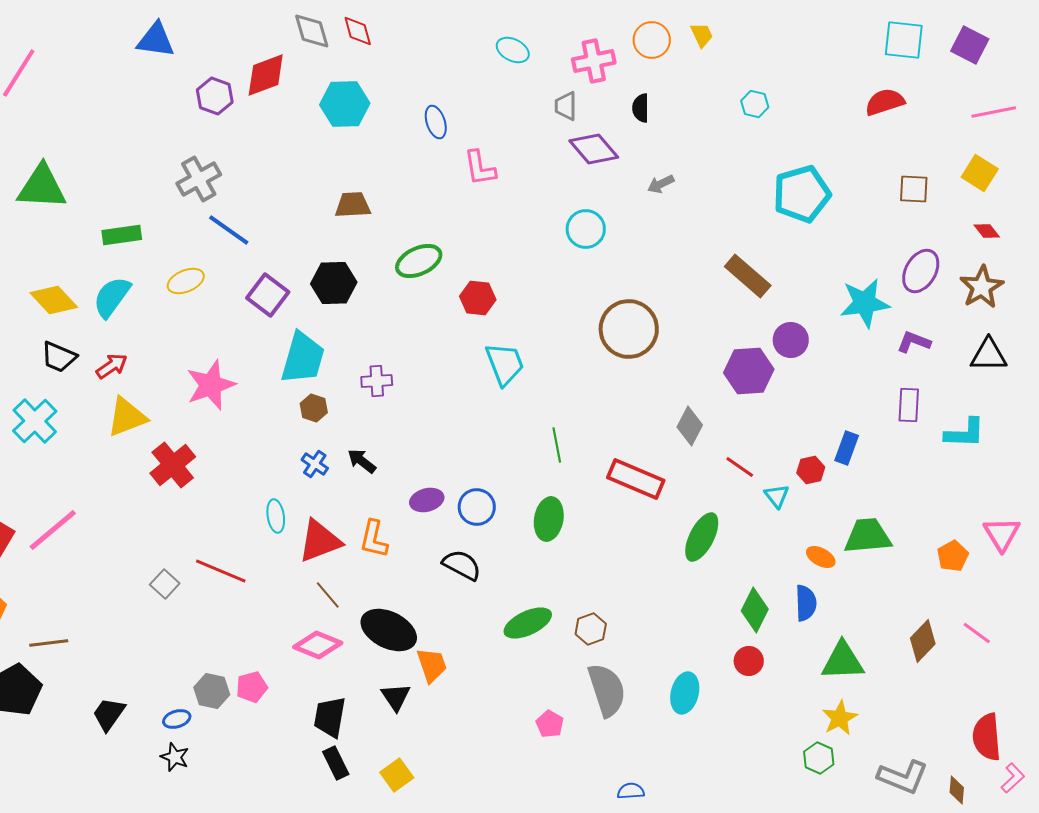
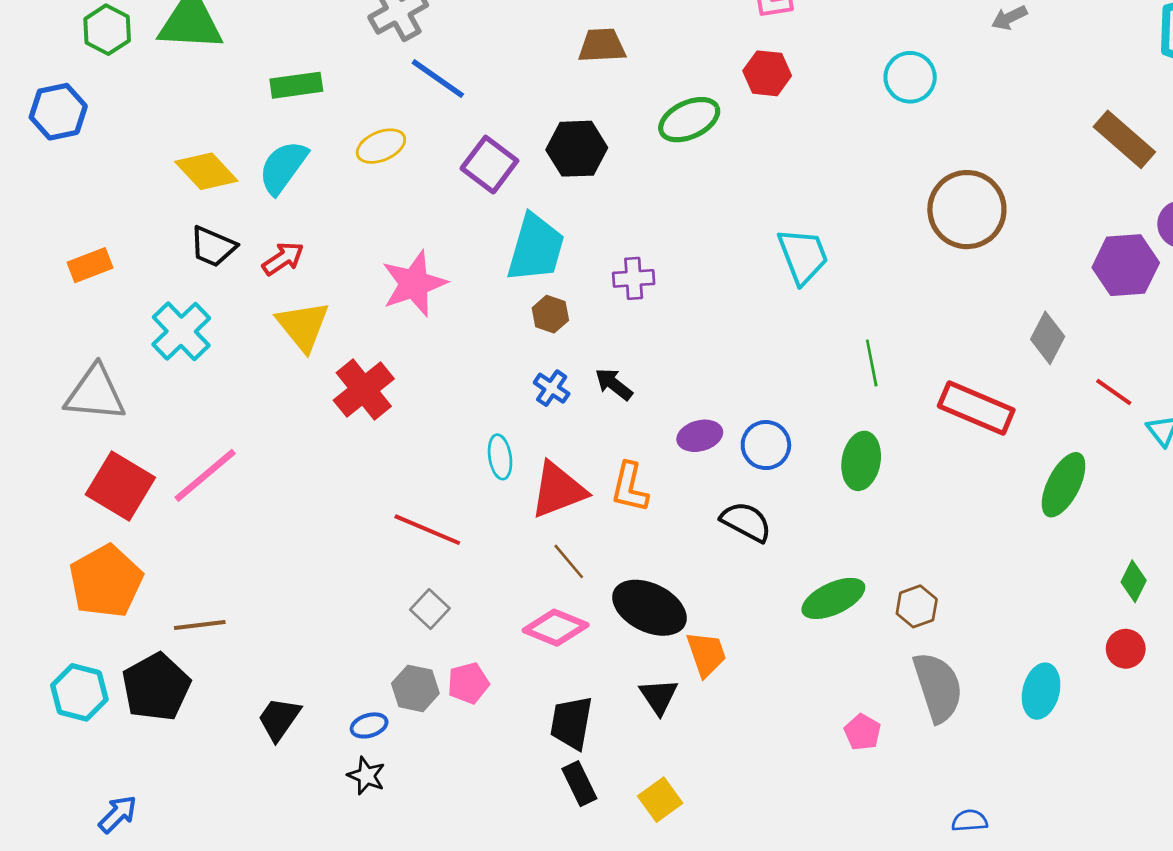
red hexagon: (478, 298) -> (767, 73), moved
yellow triangle: (127, 417) -> (303, 326), turned -48
gray square: (165, 584) -> (430, 609), moved
green diamond: (755, 610) -> (1134, 581), size x0.7

